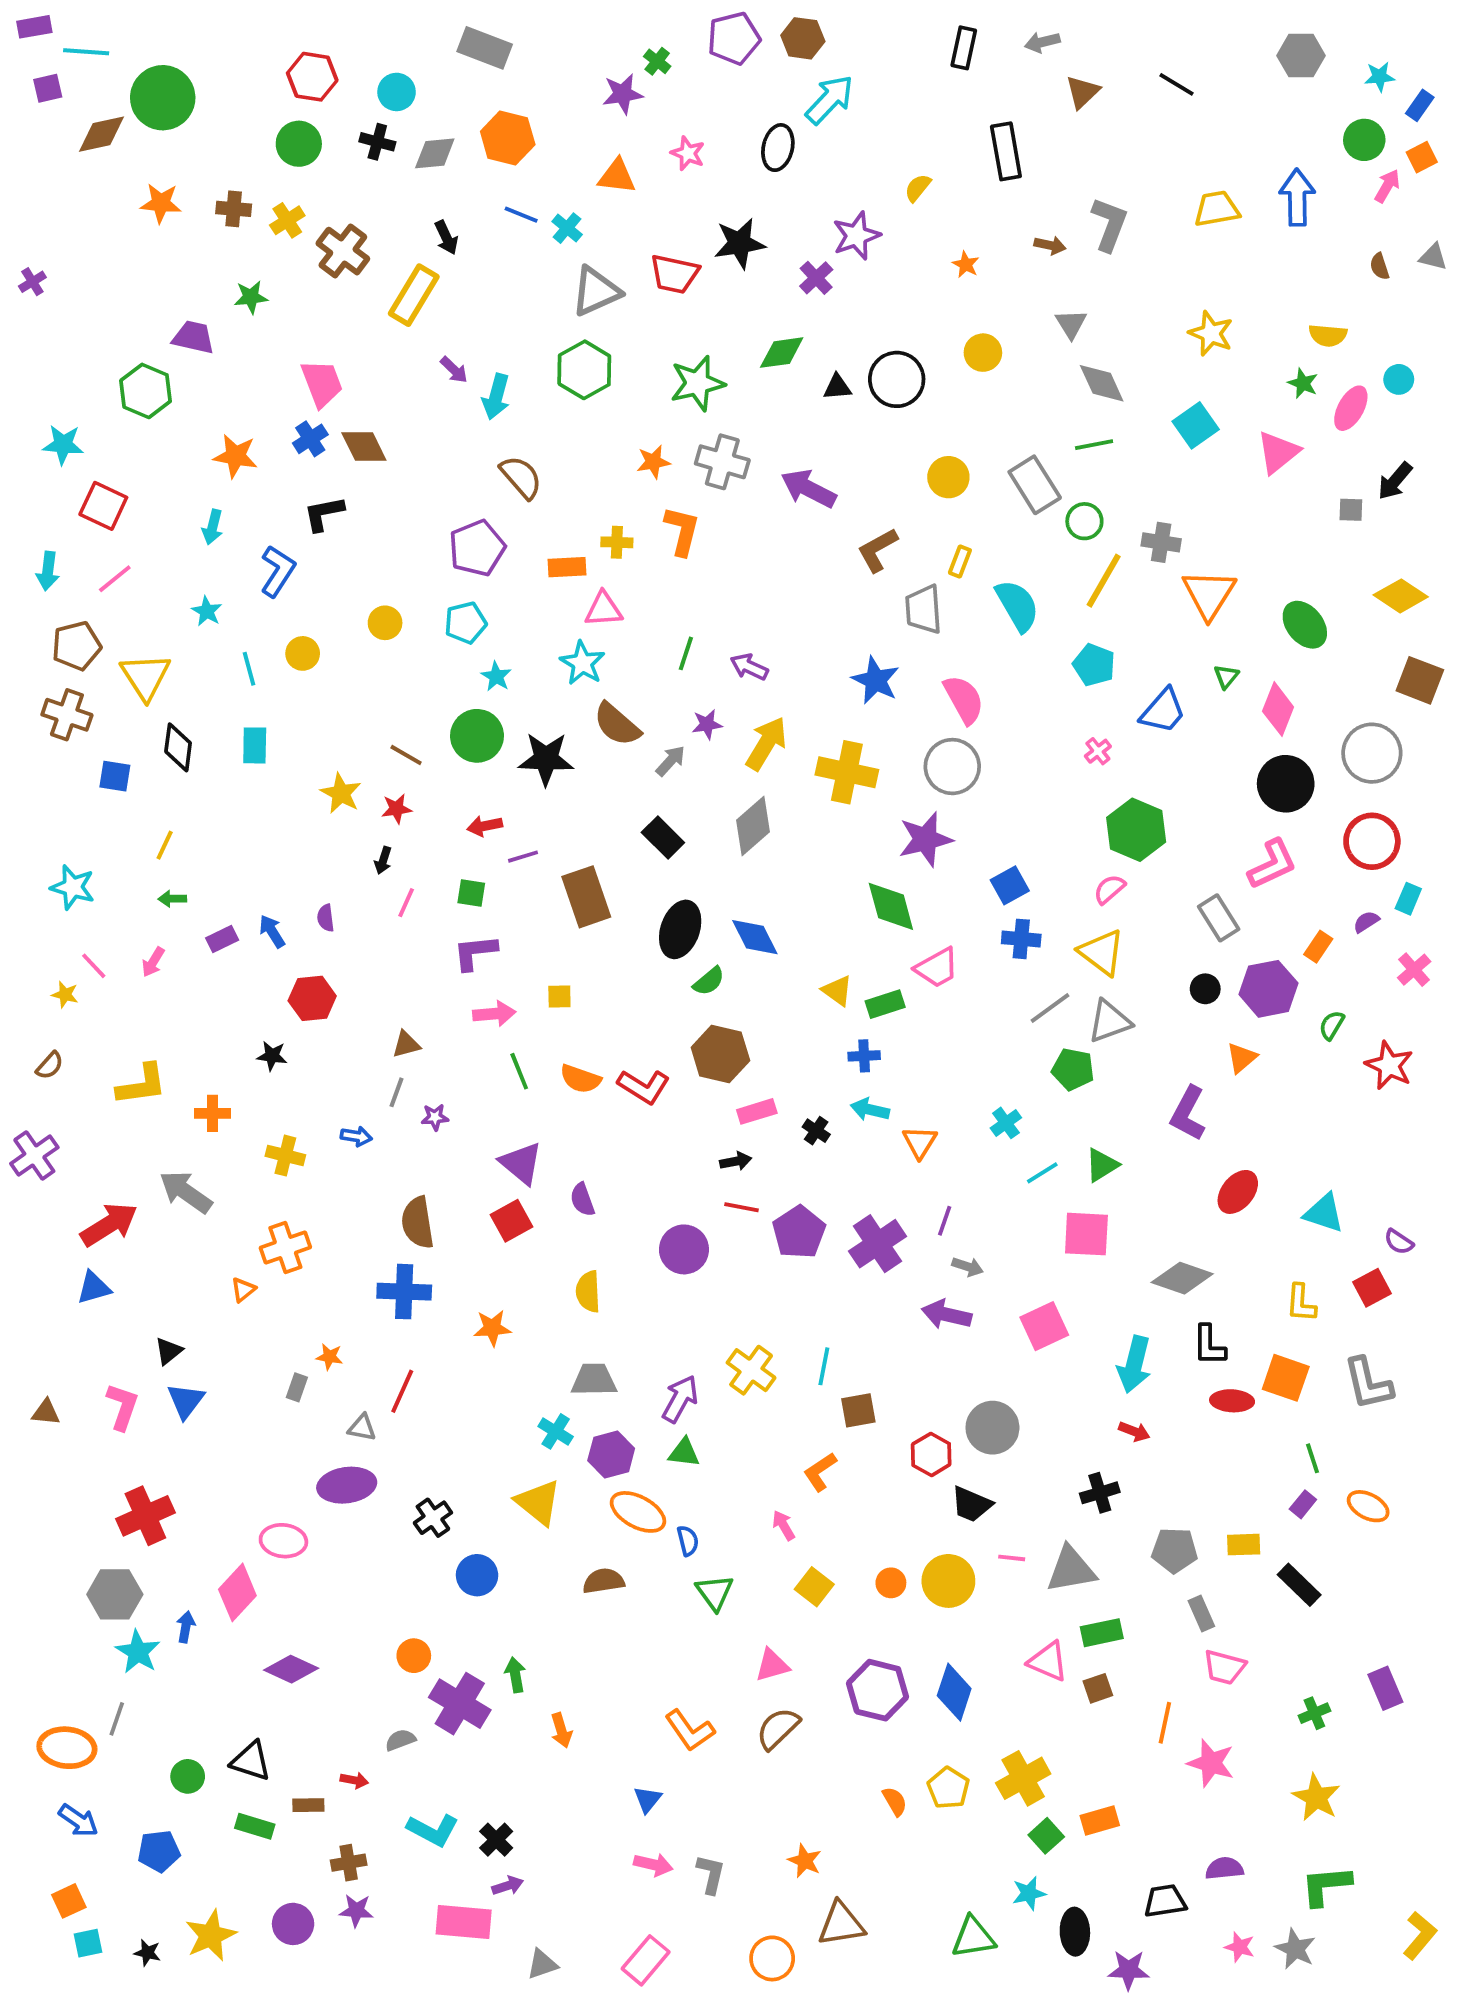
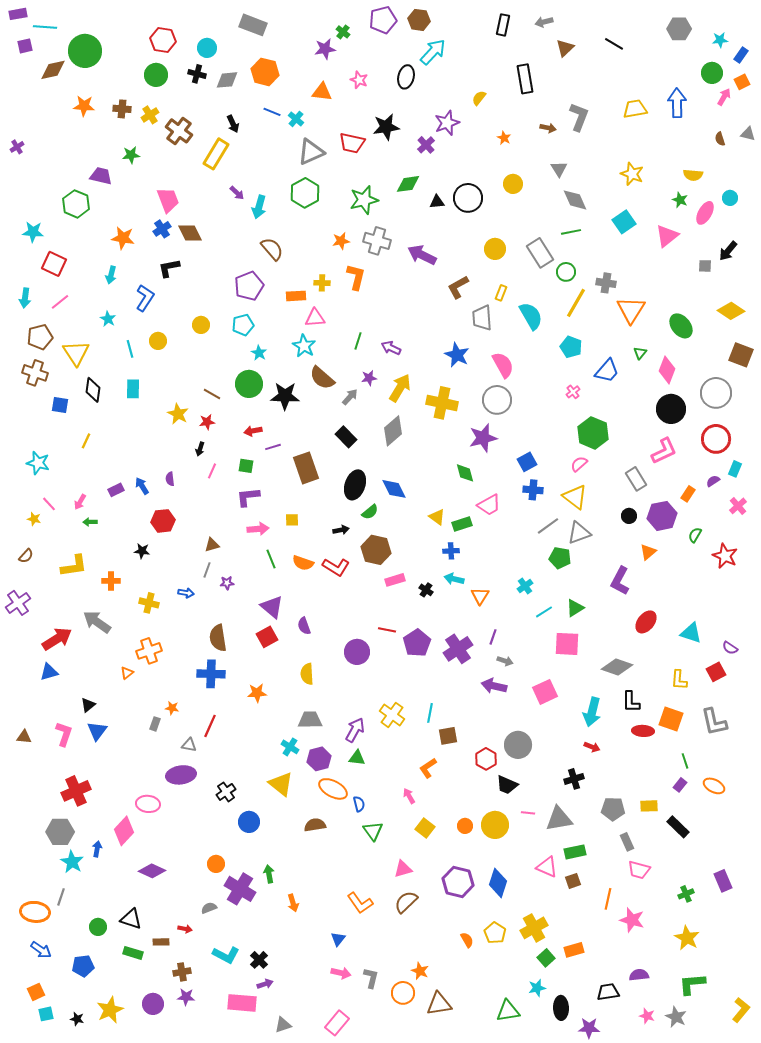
green arrow: (172, 899) -> (90, 522), moved
green diamond: (891, 906) -> (465, 473), size x0.7
black arrow: (736, 1161) -> (341, 530), moved
orange circle: (772, 1958) -> (403, 993), moved

